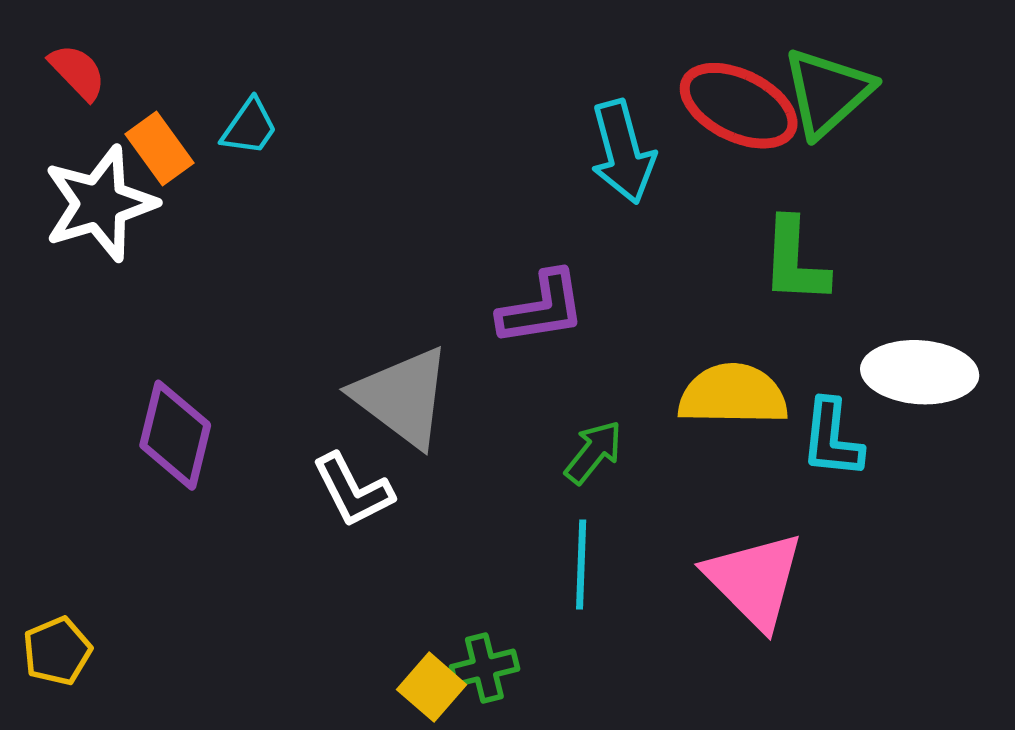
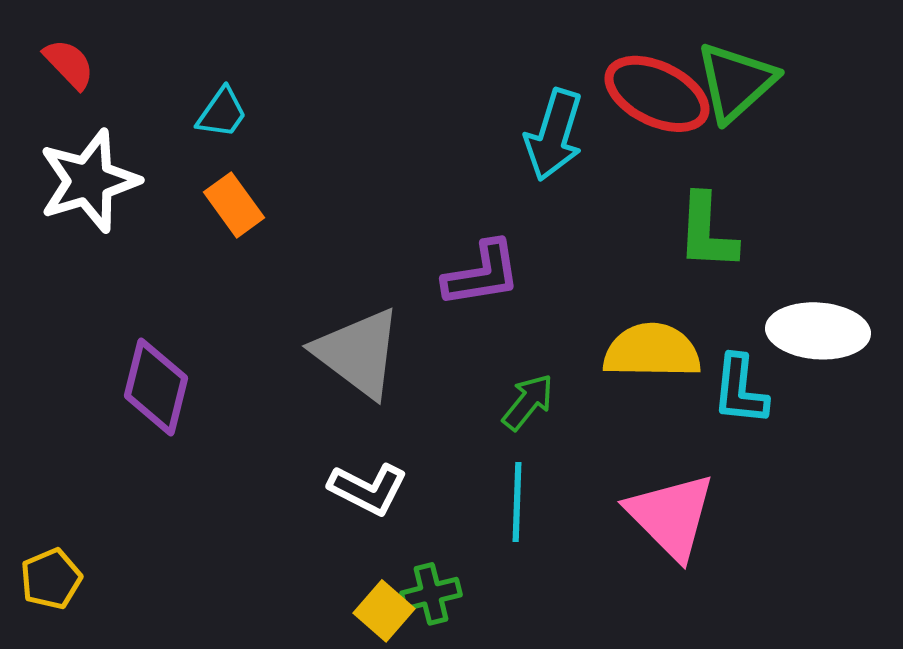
orange rectangle: (159, 148) -> (234, 205), moved
cyan arrow: (623, 152) -> (554, 135), turned 32
white L-shape: (353, 490) -> (368, 489), moved, turned -36

